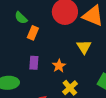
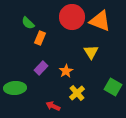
purple rectangle: (34, 63) -> (41, 68), turned 40

